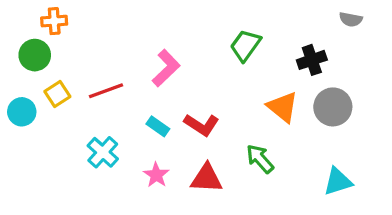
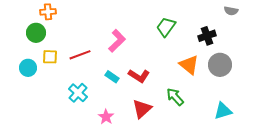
yellow square: (57, 94) -> (50, 57), turned 35
pink star: (156, 175) -> (106, 117), moved
red triangle: (206, 178) -> (142, 109), turned -45

